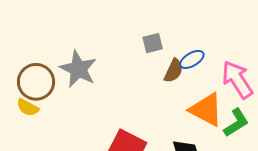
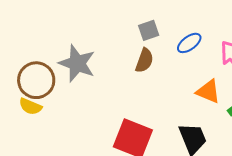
brown semicircle: (174, 71) -> (144, 60), moved
orange triangle: (206, 110) -> (208, 92), size x0.7

